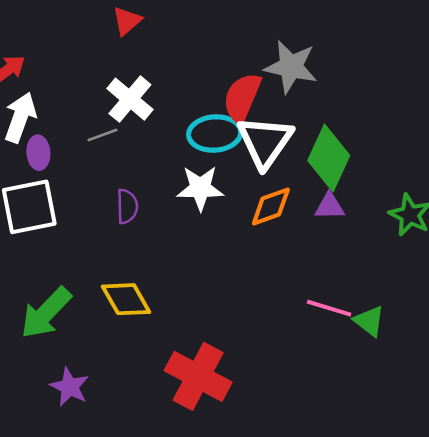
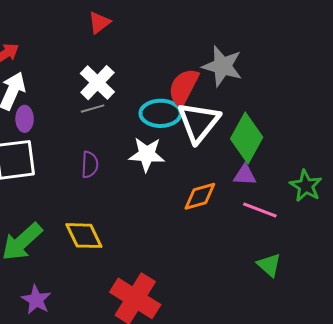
gray line: (102, 135) -> (93, 109), moved
orange diamond: (271, 207) -> (200, 196), moved
pink line: (329, 308) -> (260, 210), moved

